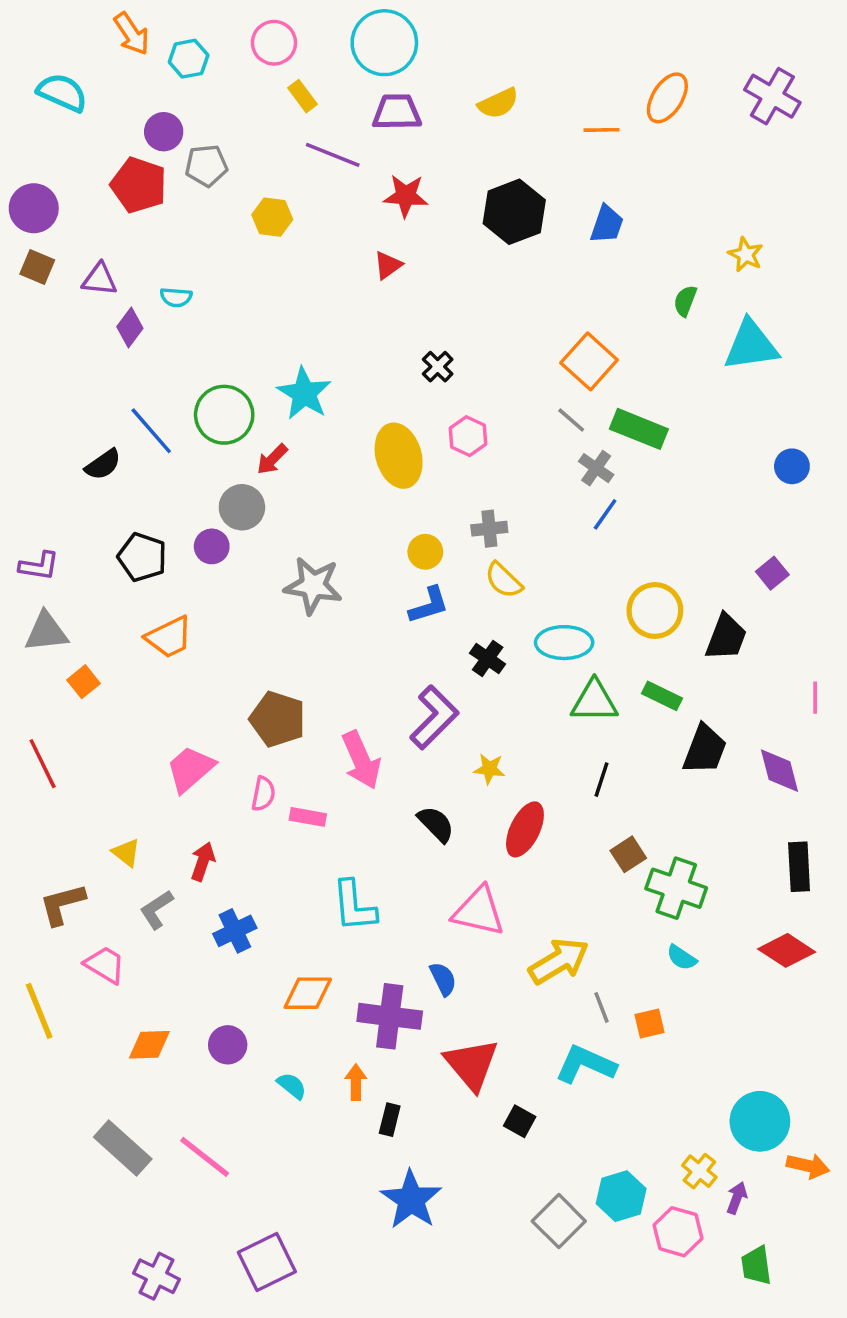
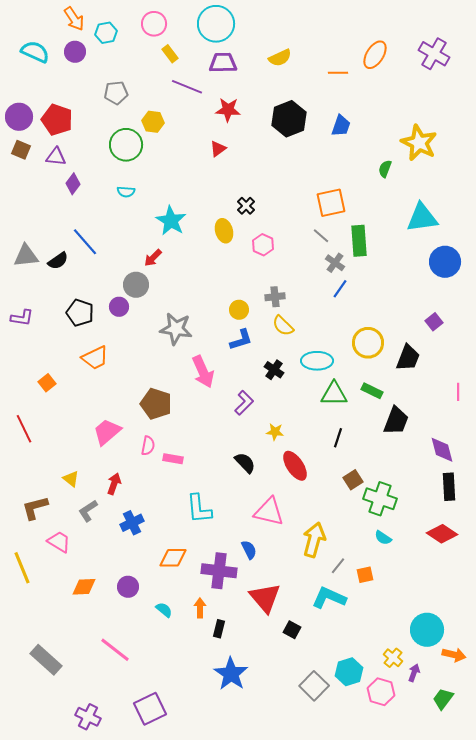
purple circle: (164, 132) -> (75, 52), moved
red pentagon: (139, 185) -> (57, 120), moved
yellow star: (746, 255) -> (419, 143), size x1.8
cyan semicircle: (176, 297) -> (126, 192), moved
cyan triangle: (751, 345) -> (422, 218), moved
orange square: (589, 361) -> (331, 203), turned 36
green circle: (224, 415) -> (126, 145), moved
green rectangle: (639, 429) -> (359, 241), turned 64
yellow ellipse: (399, 456) -> (224, 231), moved, size x0.7
blue circle: (792, 466) -> (445, 262), size x1.6
gray triangle: (46, 632) -> (26, 256), moved
purple L-shape: (434, 717) -> (244, 403), size x0.7
pink arrow: (361, 760) -> (203, 372), moved
purple diamond: (779, 771) -> (442, 450), moved
red ellipse: (525, 829) -> (295, 466), turned -60
yellow arrow: (559, 961) -> (314, 540), turned -44
gray line: (601, 1007) -> (338, 566), turned 60
gray rectangle: (123, 1148) -> (46, 660), moved
green trapezoid: (756, 1266) -> (443, 699), moved, turned 45

